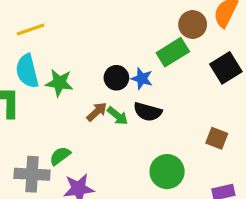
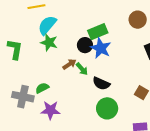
green rectangle: (173, 52) -> (98, 32), moved
cyan semicircle: (27, 71) -> (47, 25), moved, turned 45
blue star: (142, 79) -> (101, 48), size x1.5
black semicircle: (148, 112) -> (101, 83), moved

